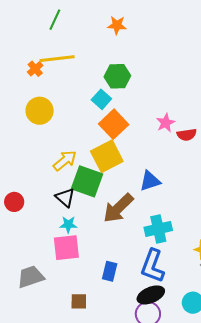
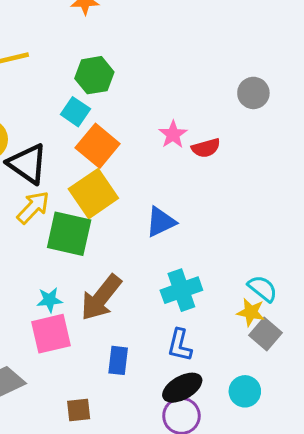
black triangle: (65, 198) -> (27, 164), moved, size x1.4
brown arrow: (118, 208) -> (101, 298), moved
blue L-shape: (153, 266) -> (180, 345), size x0.7

